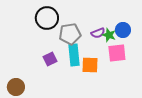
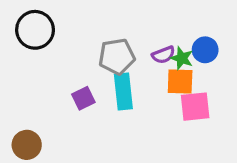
black circle: (47, 18) -> (35, 30), moved
pink square: (117, 53) -> (195, 107), moved
orange square: (90, 65) -> (180, 82), moved

